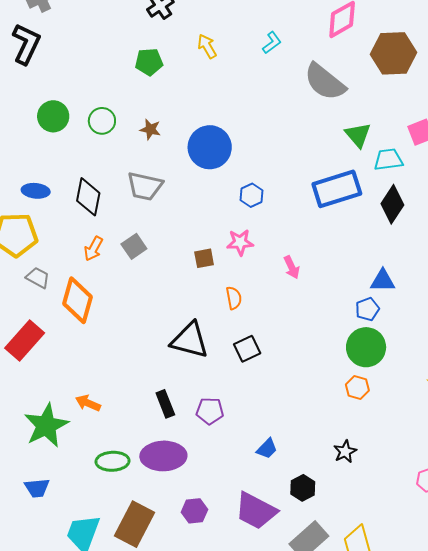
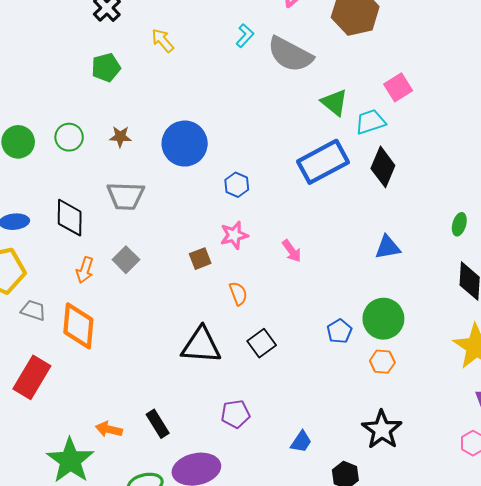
cyan L-shape: (272, 43) -> (245, 36), moved
blue pentagon: (367, 309) -> (339, 331), moved
black rectangle: (165, 404) -> (158, 424), moved
black star: (345, 452) -> (382, 430), size x1.6

